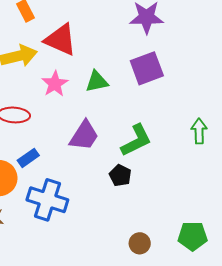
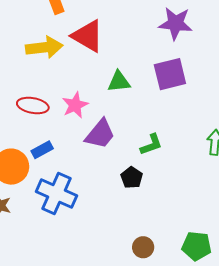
pink star: (55, 84) -> (75, 105), moved
green L-shape: (136, 140) -> (151, 145), size x0.7

